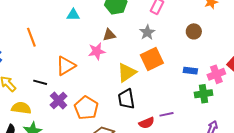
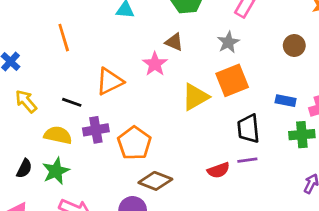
brown triangle: (109, 35) -> (174, 42), turned 32
pink star: (97, 51) -> (155, 64), turned -30
black trapezoid: (126, 99) -> (248, 129), moved
purple cross: (59, 101) -> (96, 130), turned 30
yellow semicircle: (21, 108) -> (58, 135), moved

